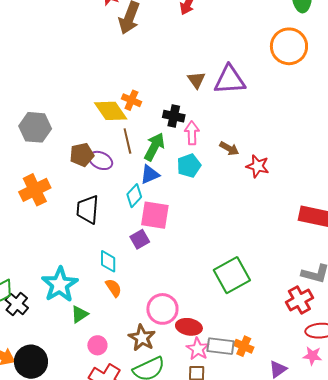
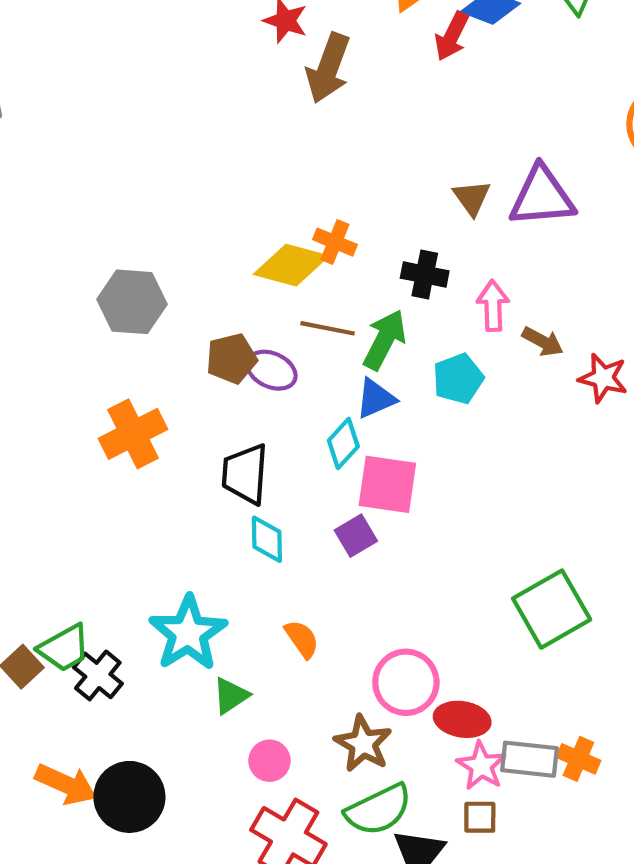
yellow diamond: (111, 111) -> (291, 265), turned -40
pink arrow: (192, 133) -> (493, 306), moved
brown line: (127, 141) -> (328, 328), turned -65
cyan diamond: (108, 261) -> (267, 539), moved

